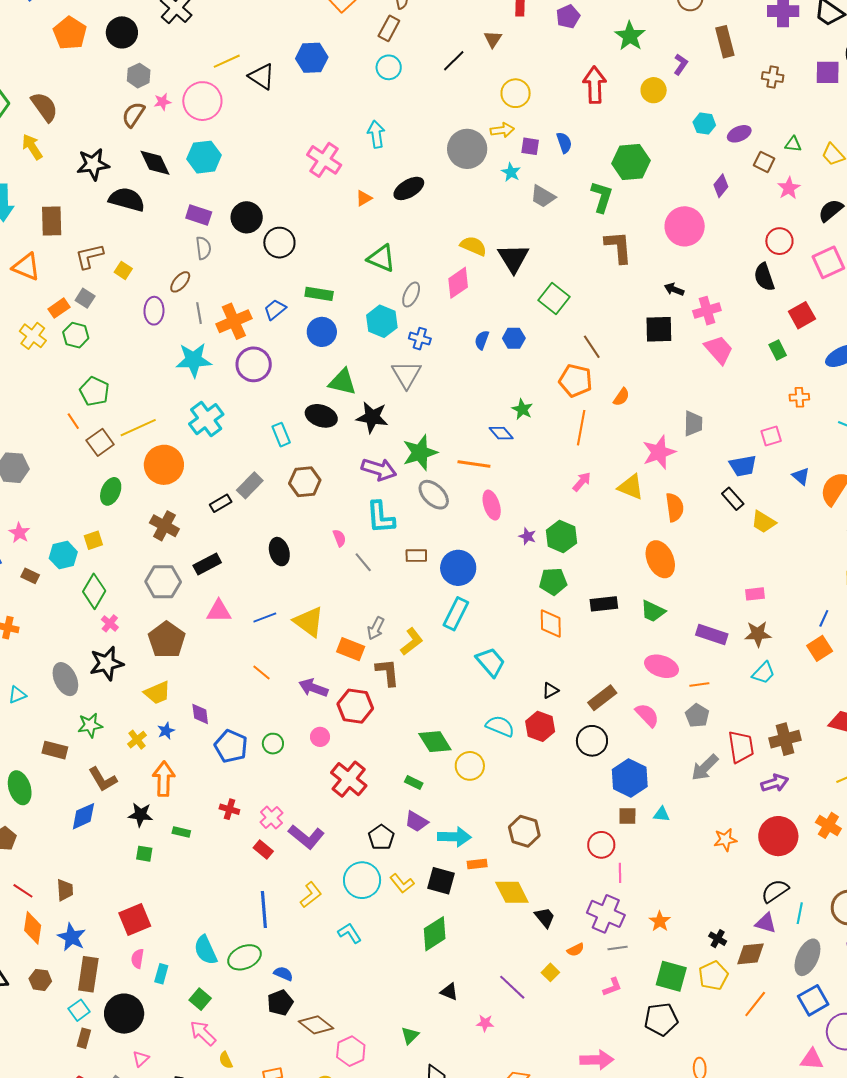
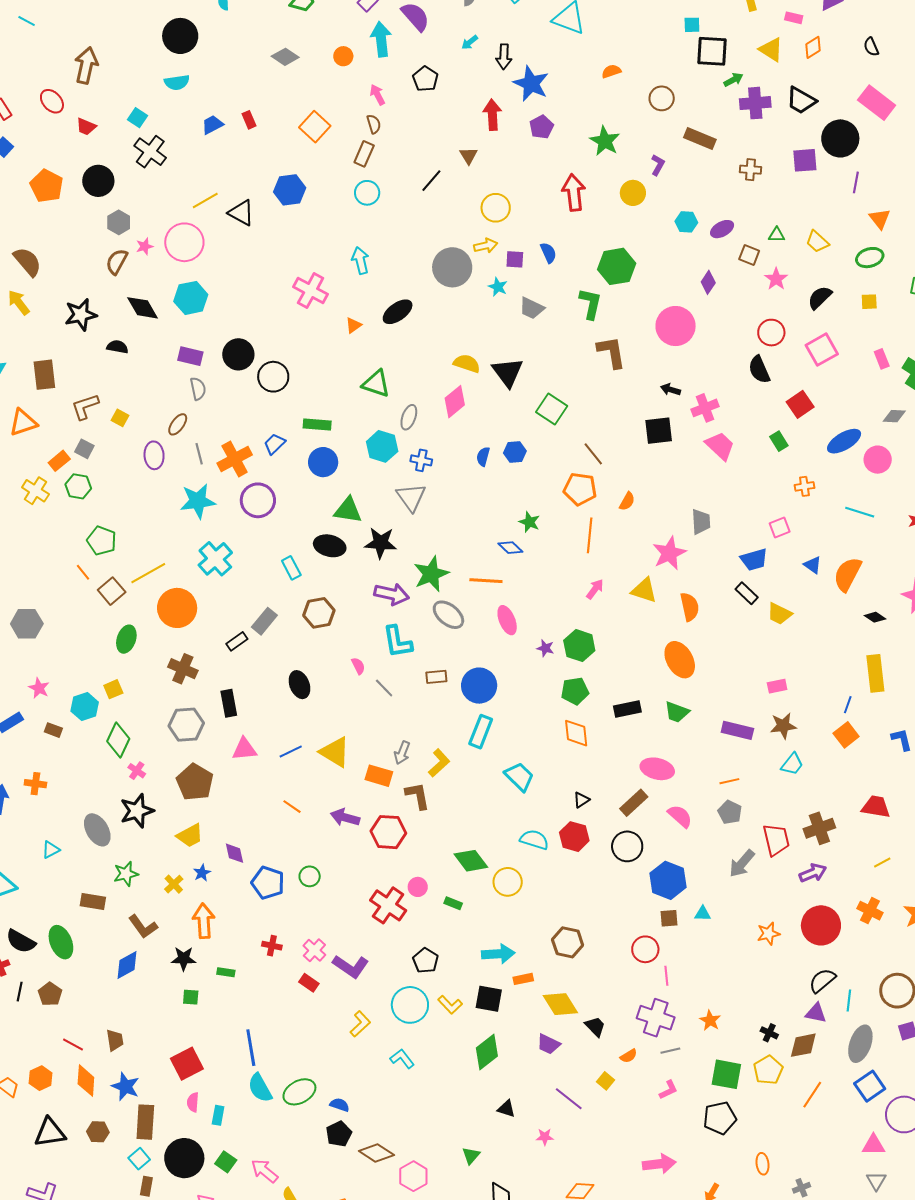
brown rectangle: (725, 42) -> (700, 139), turned -48
black semicircle: (127, 200) -> (117, 347), size x0.6
orange triangle: (26, 267) -> (23, 422), turned -36
black rectangle: (207, 564) -> (229, 703), turned -68
pink ellipse: (662, 666) -> (657, 769), moved
pink circle: (320, 737) -> (418, 887), moved
purple trapezoid: (416, 822) -> (548, 1044), moved
blue line: (264, 909) -> (251, 1048), moved
green square: (200, 999) -> (226, 1162), moved

